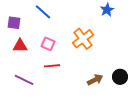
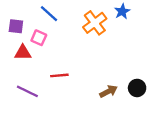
orange cross: (83, 39) -> (95, 23), moved
pink square: (48, 44) -> (39, 38), moved

